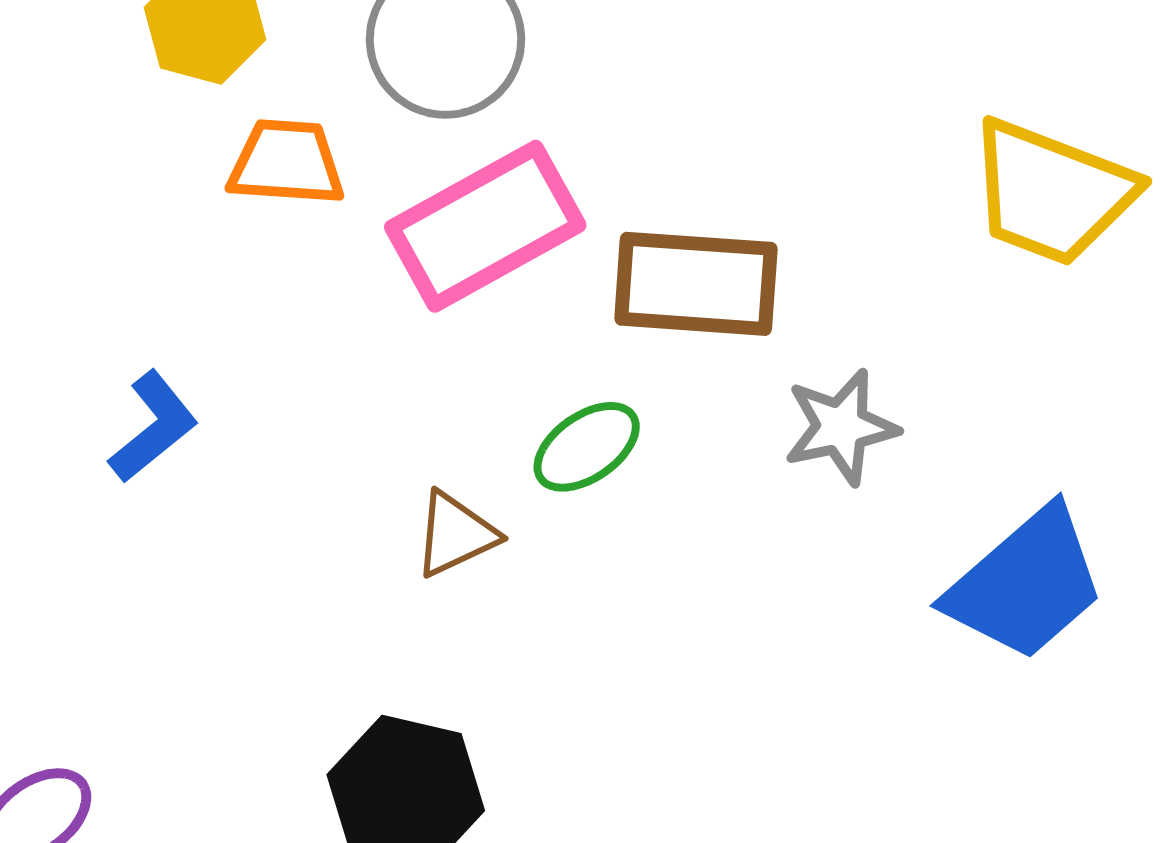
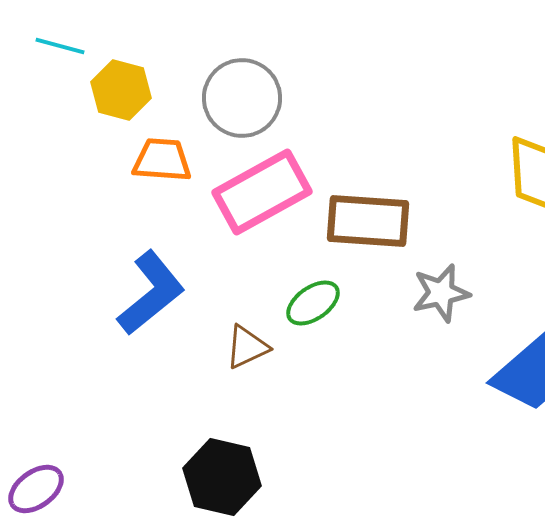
blue L-shape: (153, 427) -> (151, 293), moved, size x1.5

